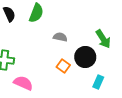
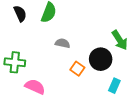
gray semicircle: (60, 37) -> (62, 43), moved

